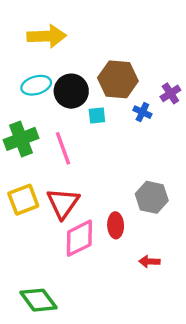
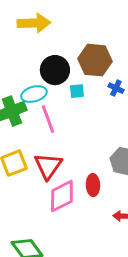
cyan ellipse: (36, 85) -> (34, 94), moved

